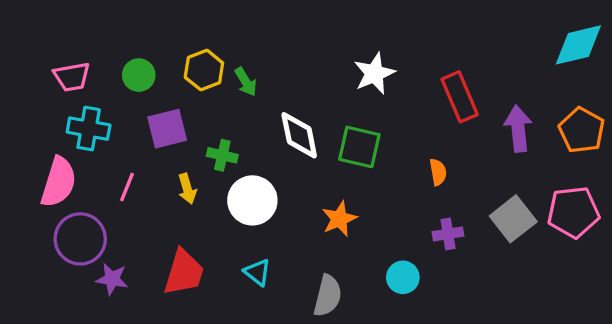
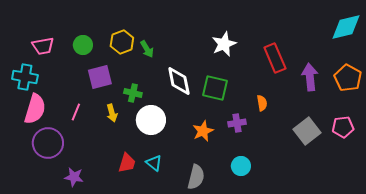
cyan cross: (89, 129) -> (25, 77), moved
pink pentagon: (573, 212) -> (343, 127), size x0.7
purple cross: (448, 234) -> (237, 123), moved
red trapezoid: (184, 272) -> (127, 163), moved, size x0.7
purple star: (112, 279) -> (74, 177), moved

